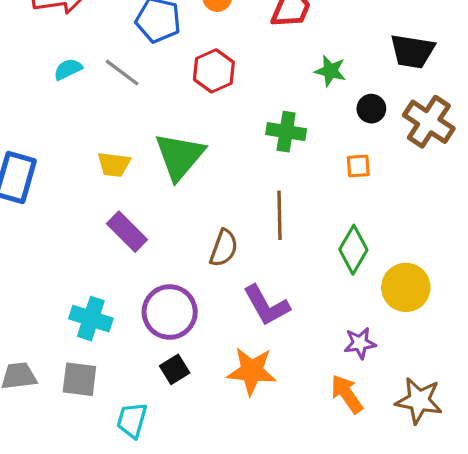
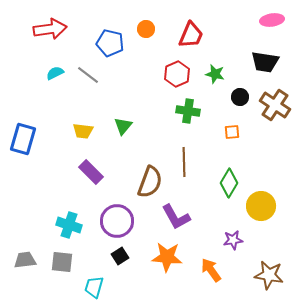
red hexagon: (214, 71) -> (177, 74), moved
green triangle: (179, 156) -> (123, 126), size x0.6
brown semicircle: (224, 248) -> (150, 182), size x1.4
orange arrow: (347, 394) -> (211, 270), moved

